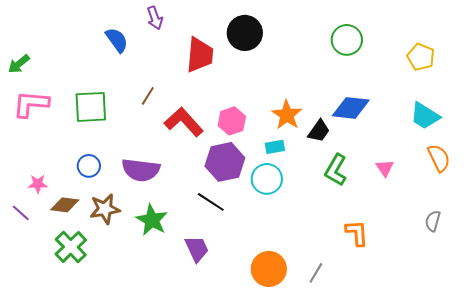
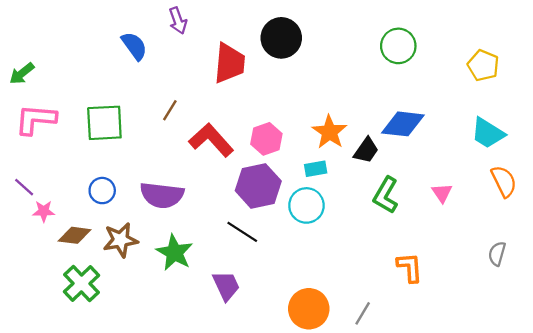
purple line: (21, 213) -> (24, 187), moved

